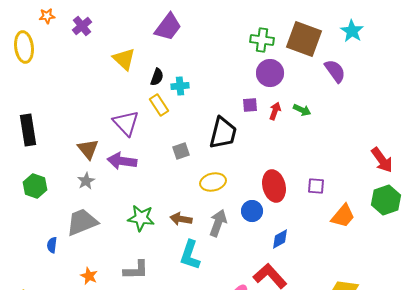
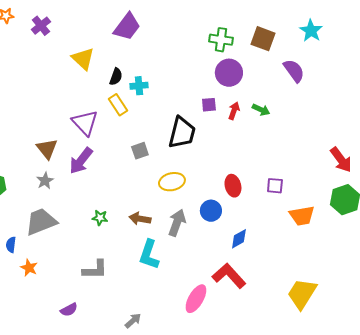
brown square: (304, 39) -> (263, 39), size x0.7
purple arrow: (122, 161) -> (81, 161), turned -60
red ellipse: (274, 186) -> (233, 186), size x0.7
orange trapezoid: (343, 216) -> (302, 216), turned 40
green star: (141, 218) -> (100, 218), size x0.6
orange star: (89, 276) -> (29, 268), moved

